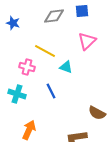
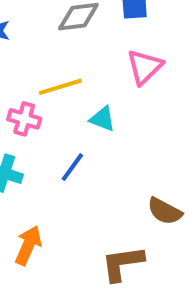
yellow line: (45, 51) -> (60, 87), turned -45
blue line: (51, 91) -> (72, 167), turned 63

